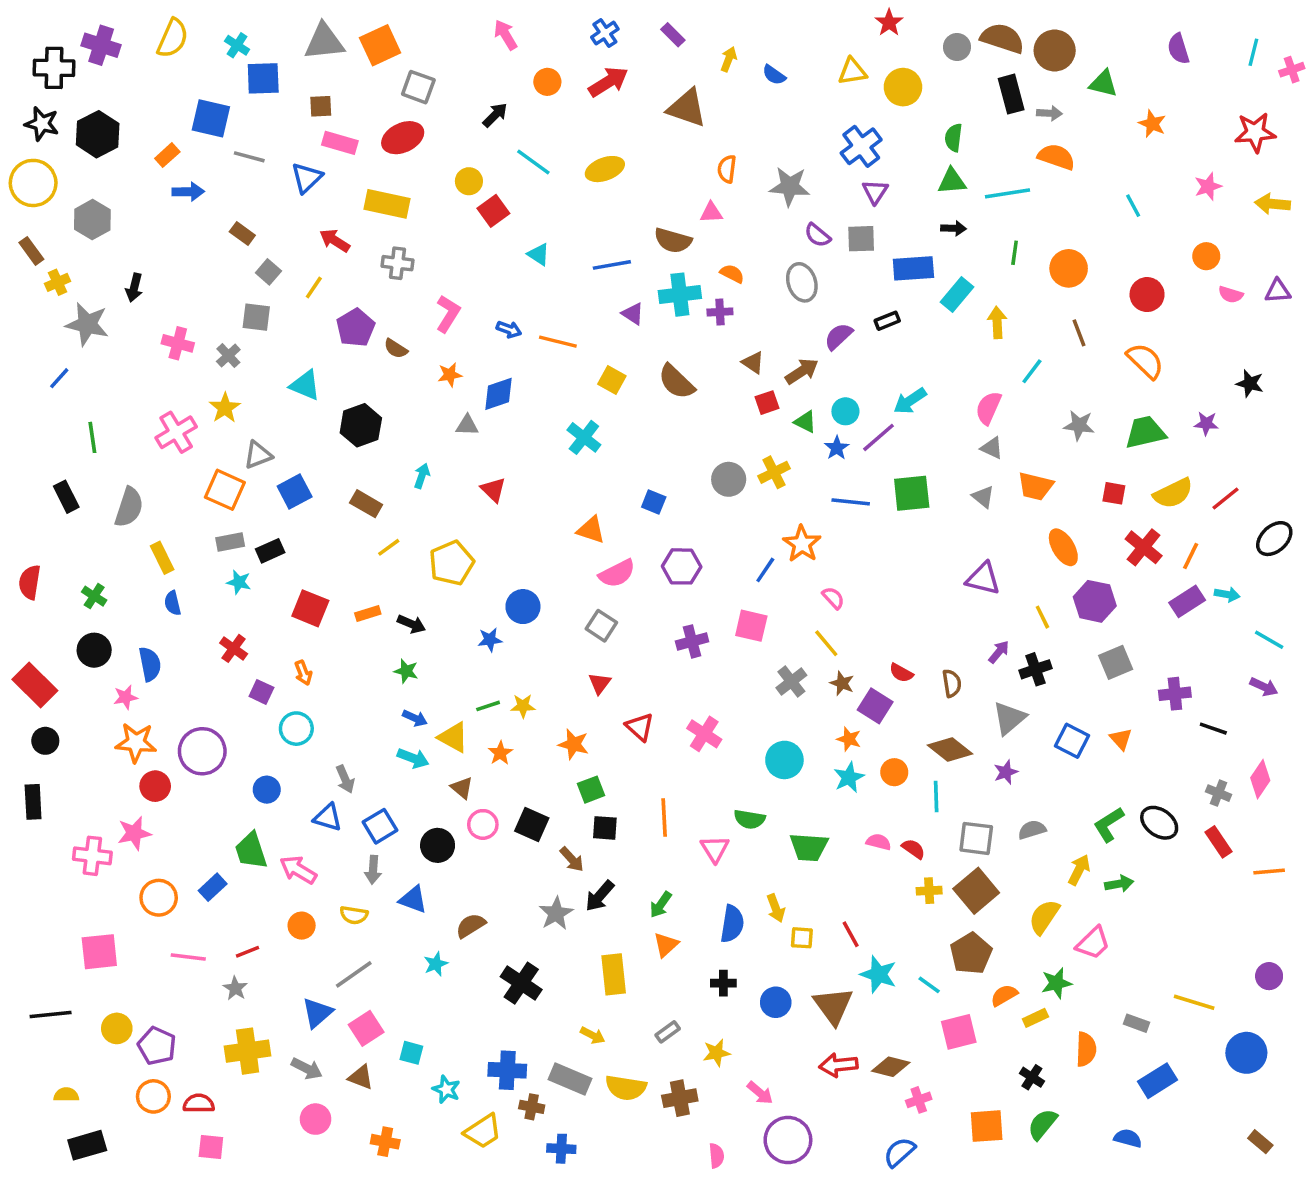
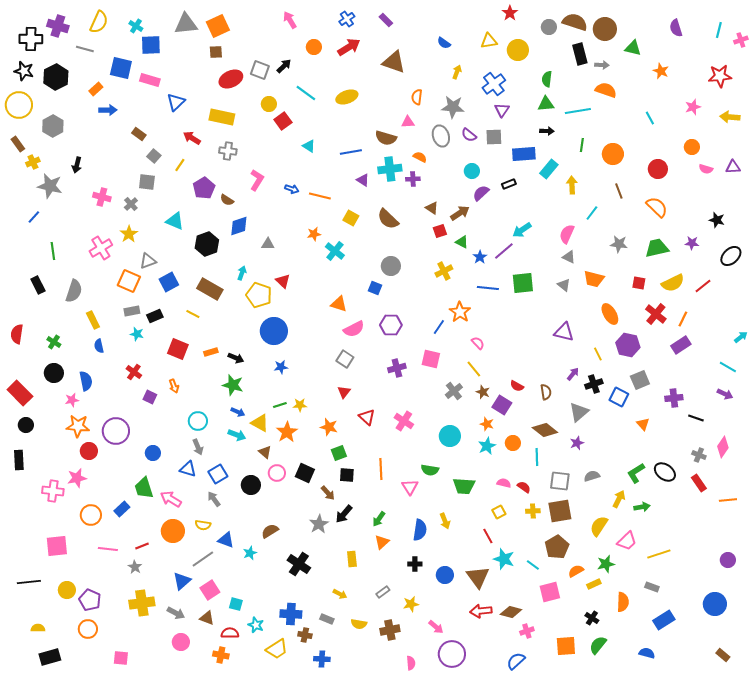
yellow arrow: (729, 59) -> (457, 72), moved
gray square: (418, 87) -> (260, 70), moved
brown square: (321, 106) -> (216, 52), moved
pink rectangle: (340, 143) -> (150, 80), moved
gray line: (249, 157) -> (85, 49), moved
gray ellipse: (802, 282) -> (441, 136), moved
orange star: (450, 375) -> (314, 234), moved
blue diamond: (499, 394) -> (239, 226), moved
cyan circle: (845, 411) -> (472, 171), moved
gray circle: (729, 479) -> (391, 266), moved
brown rectangle: (366, 504) -> (210, 289), size x1.4
black ellipse: (1274, 539) -> (731, 256), moved
yellow line: (389, 547) -> (193, 314), moved, turned 64
yellow pentagon: (451, 563) -> (259, 295), moved, turned -30
cyan arrow: (1227, 594) -> (741, 337), moved, turned -48
blue circle: (523, 607) -> (274, 331), moved, size x1.4
green star: (406, 671) -> (233, 385), size x1.5
cyan circle: (296, 729) -> (198, 421), moved
blue square: (1072, 741) -> (619, 397), moved
orange star: (500, 753) -> (287, 432), size x1.5
gray arrow: (373, 870) -> (214, 499), turned 140
brown square: (976, 891) -> (560, 511), turned 30
blue triangle: (413, 899) -> (226, 540), moved
orange circle: (302, 926) -> (173, 531), size x1.5
yellow square: (802, 938) -> (499, 512), moved, turned -32
yellow rectangle: (614, 974) -> (352, 559), size x0.7
yellow line: (1194, 1002) -> (659, 554), moved, turned -35
gray rectangle: (570, 1079) -> (327, 619), size x0.6
yellow semicircle: (626, 1088) -> (359, 624), size x0.7
red semicircle: (199, 1103) -> (230, 633), moved

